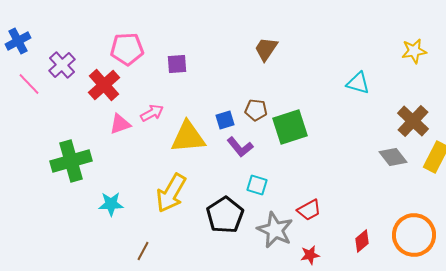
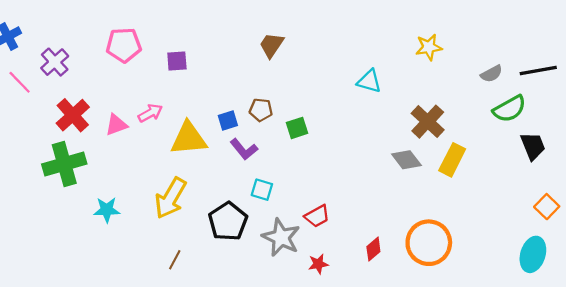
red cross: (104, 85) -> (73, 115), moved
green square: (290, 127) -> (297, 128), size x0.6
brown line: (143, 251) -> (175, 260), moved

